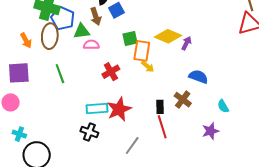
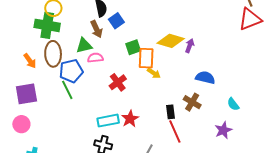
blue pentagon: (63, 18) -> (71, 71), moved, turned -30
red star: (119, 109) -> (130, 119), size x0.7

